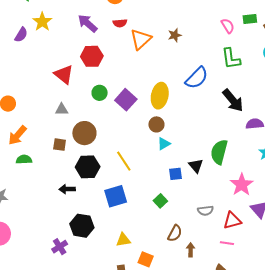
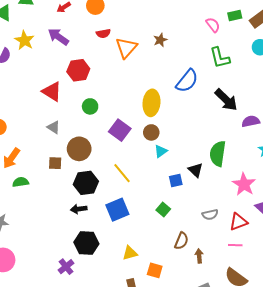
purple arrow: (88, 23) -> (58, 37), moved
purple square: (126, 100) -> (120, 130), moved
gray triangle: (62, 109) -> (53, 127), turned 40
black arrow: (67, 189) -> (79, 209), moved

